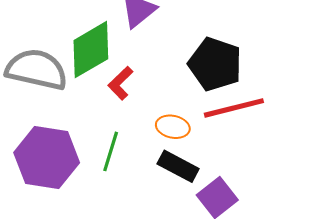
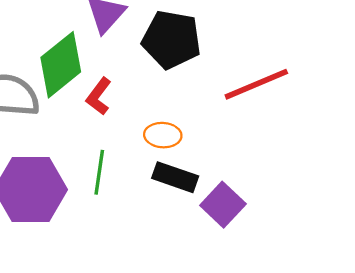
black pentagon: (215, 64) -> (171, 39), moved
red line: (234, 108) -> (256, 84), moved

